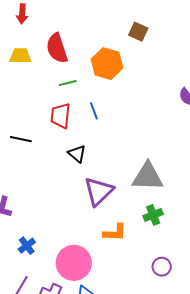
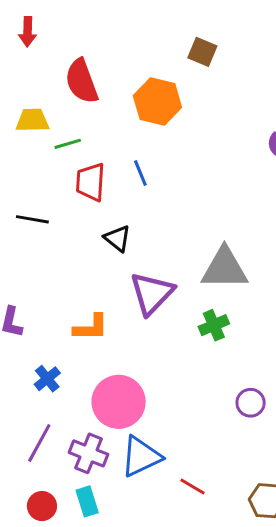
yellow trapezoid: (20, 56) -> (32, 120), moved
green line: (68, 83) -> (68, 144), moved
green cross: (153, 215) -> (214, 325), moved
orange L-shape: (115, 232) -> (91, 327), moved

